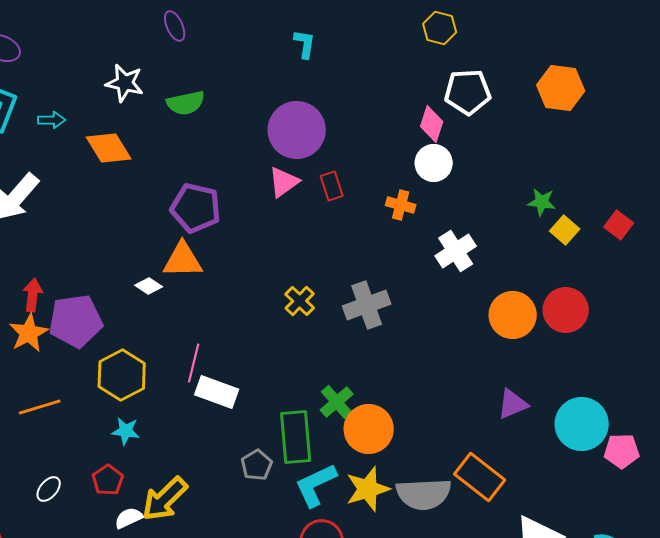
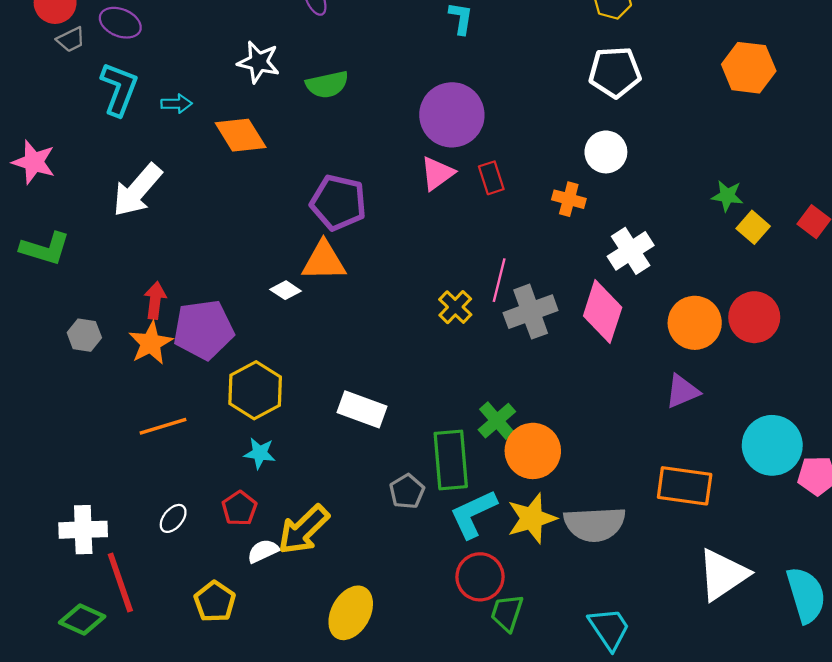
white pentagon: (468, 92) -> (615, 72), moved
pink diamond: (432, 124) -> (603, 312), moved, size x1.5
pink line: (194, 363) -> (499, 280), moved
purple triangle: (513, 404) -> (682, 391), moved
orange rectangle: (480, 477) -> (685, 486), moved, turned -30

